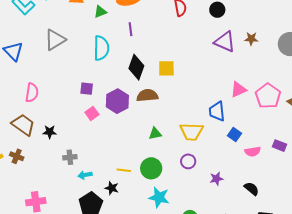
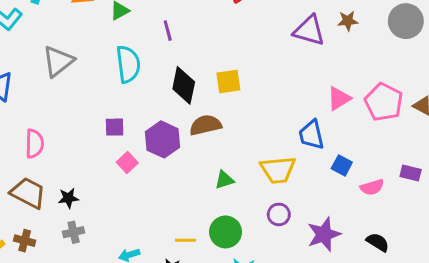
gray cross: (70, 157) -> (74, 232), moved
purple star: (216, 179) -> (324, 234), size x1.6

